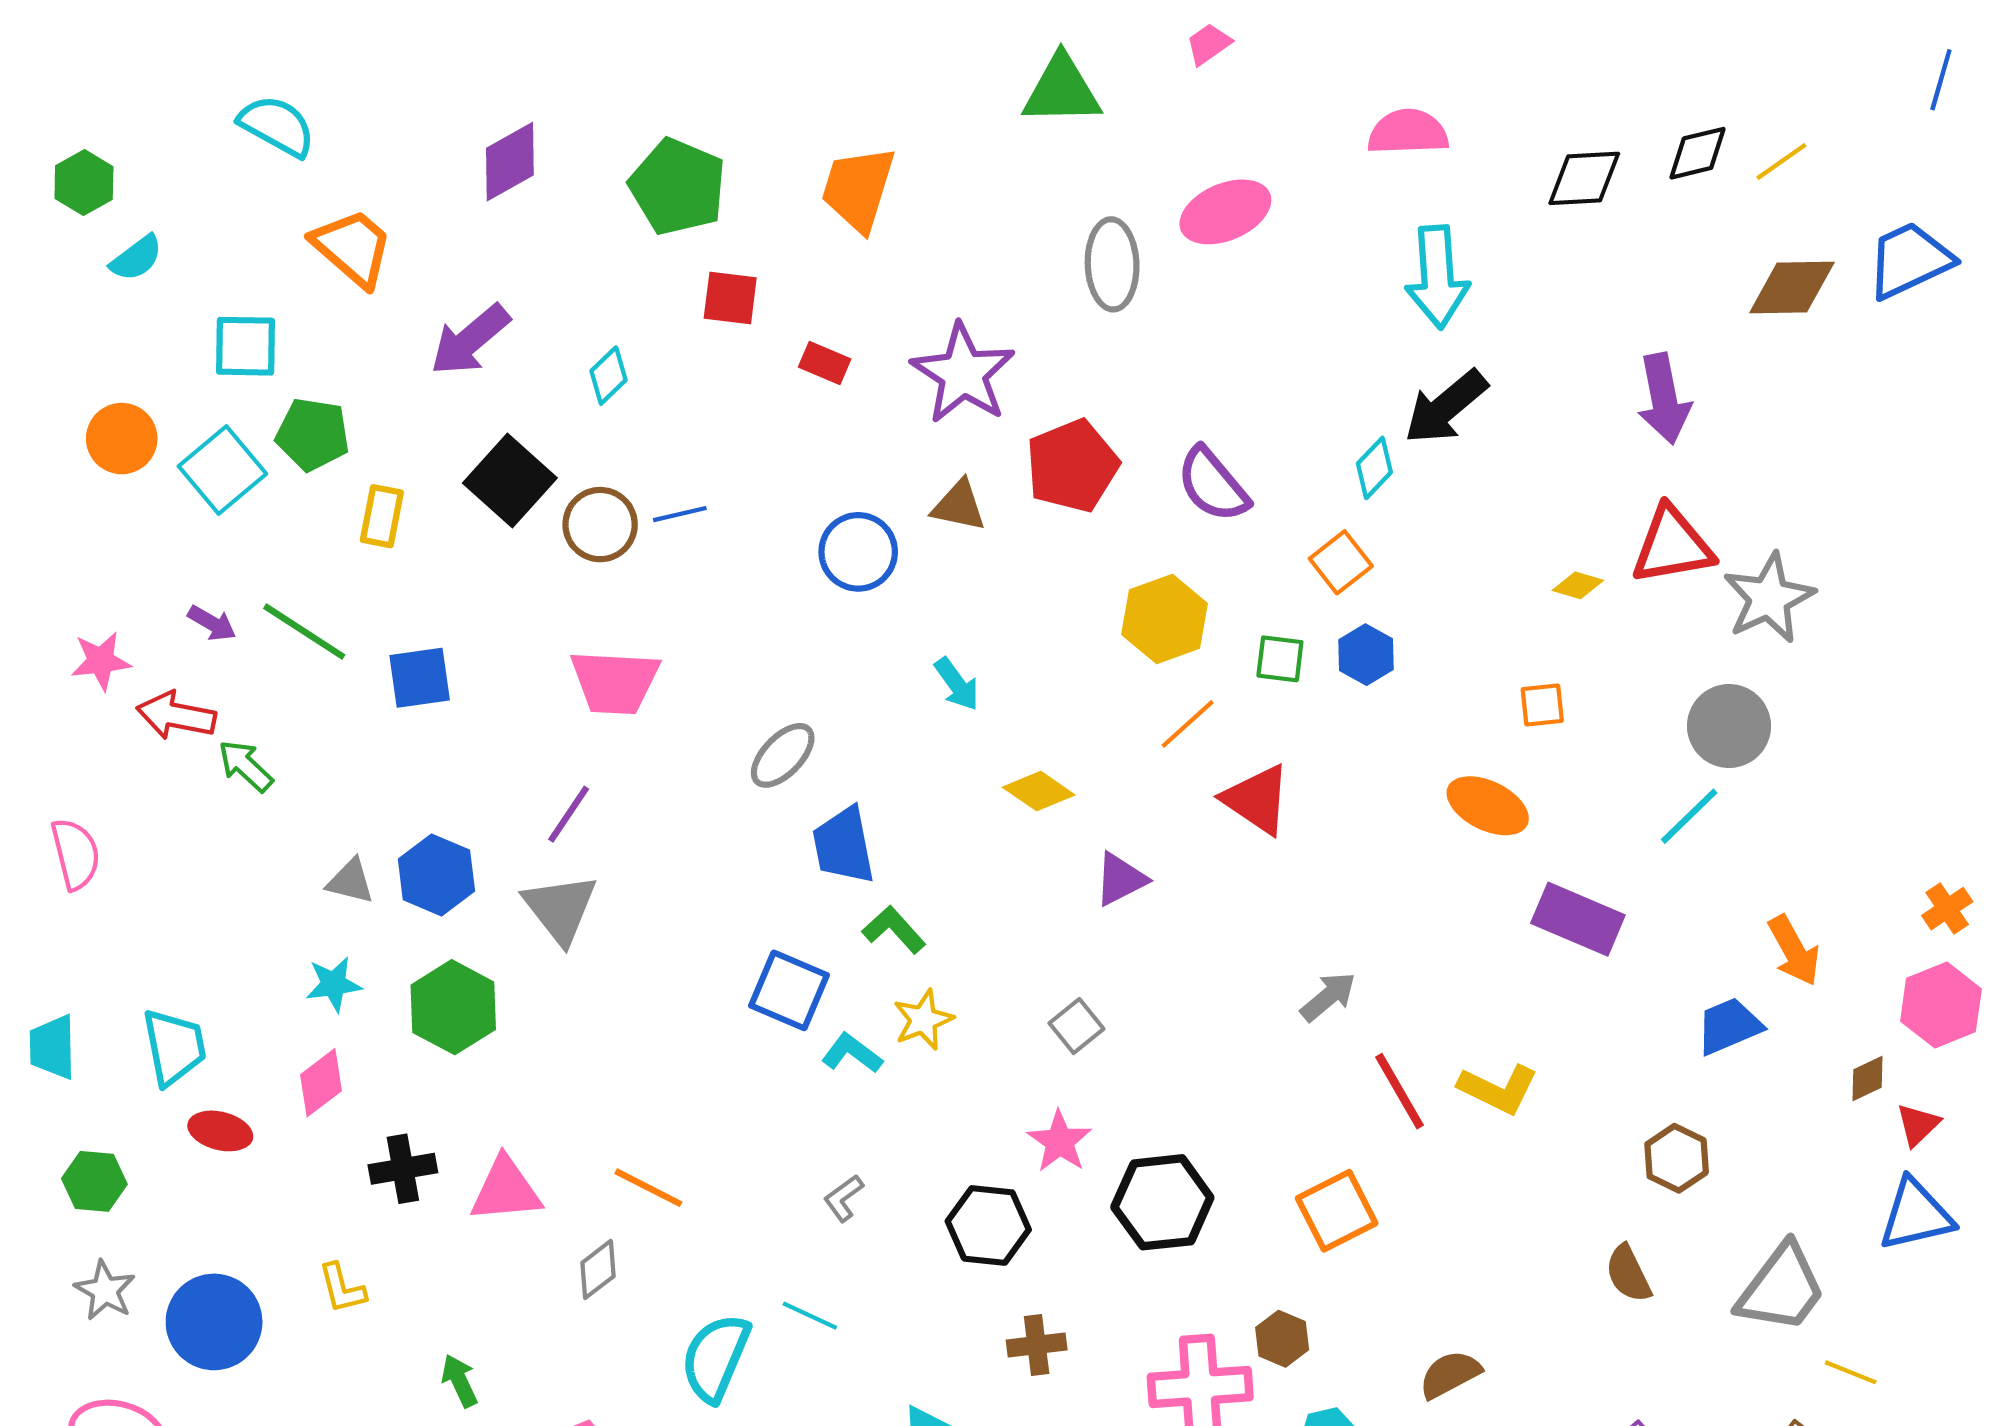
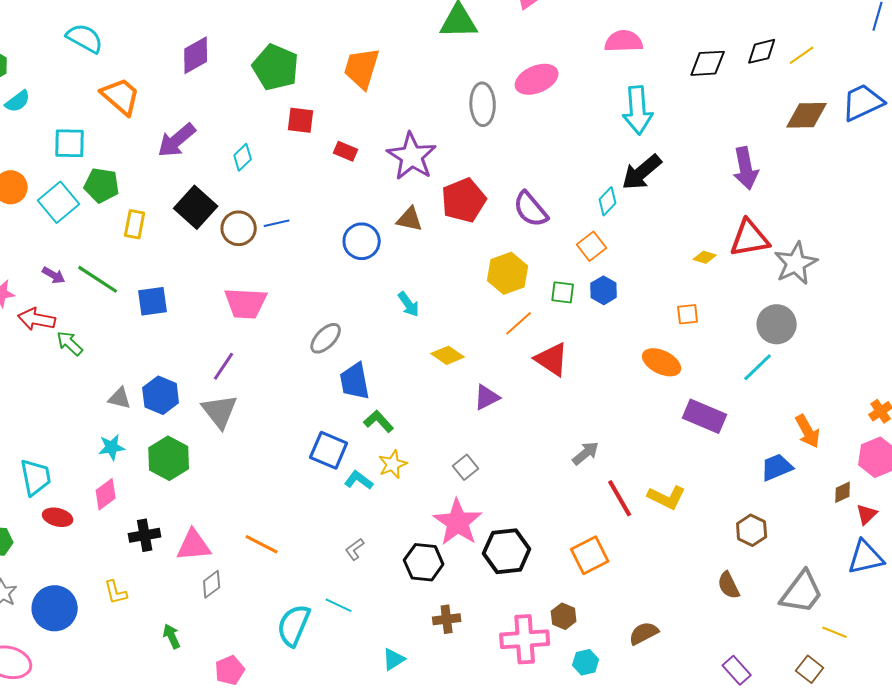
pink star: (1060, 1141) -> (458, 522), size x1.6
gray diamond: (598, 1269) -> (212, 584), moved

